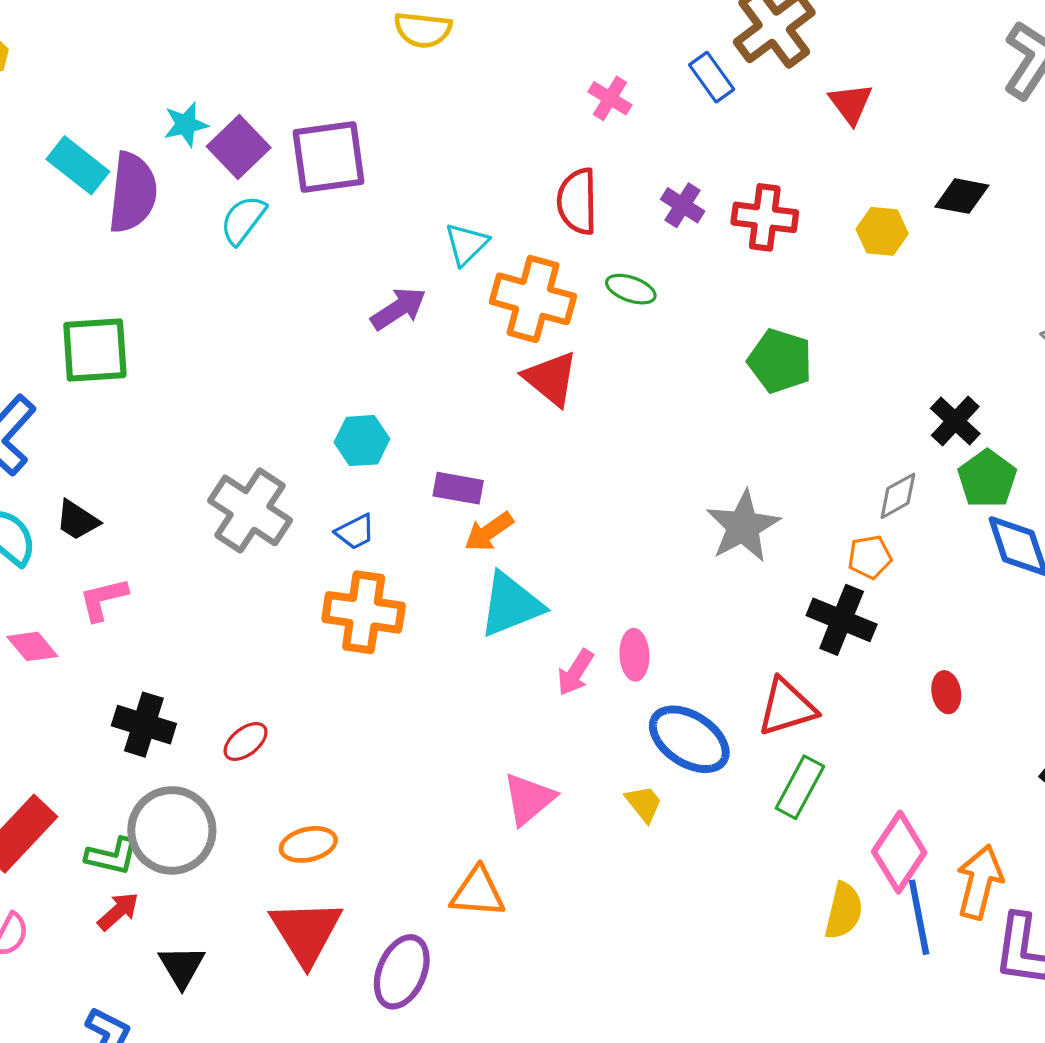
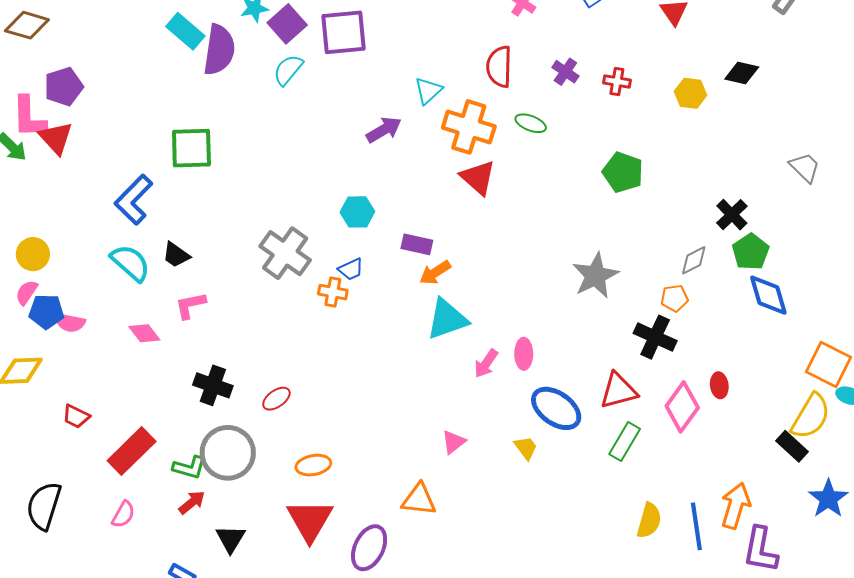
red cross: (765, 217) -> (617, 81), size x0.7
orange cross: (364, 612) -> (333, 292), moved, size x0.6
pink triangle: (529, 799) -> (453, 442), size x0.7
pink diamond: (899, 852) -> (682, 407), moved

